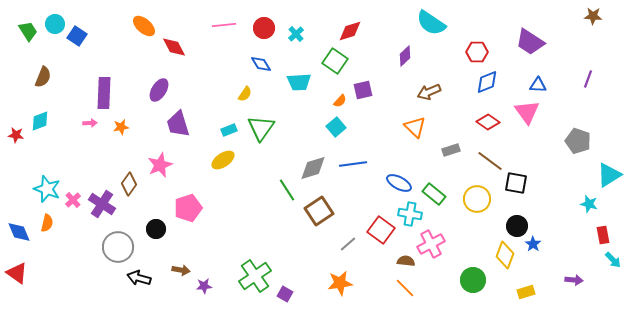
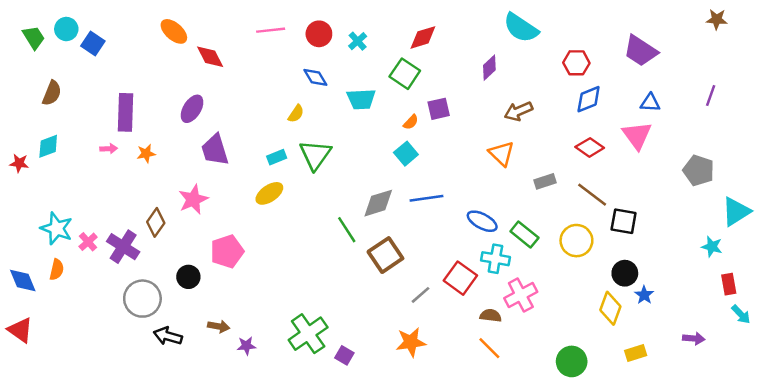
green circle: (473, 280) -> (572, 361), moved

